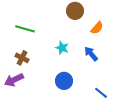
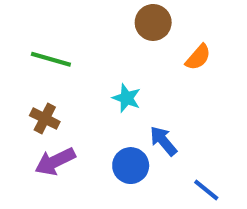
blue arrow: (91, 54) -> (163, 141), moved
purple arrow: (14, 80) -> (55, 161), moved

